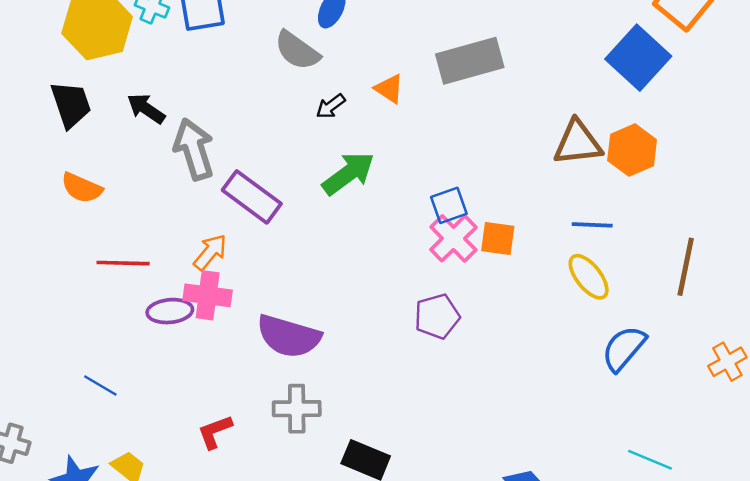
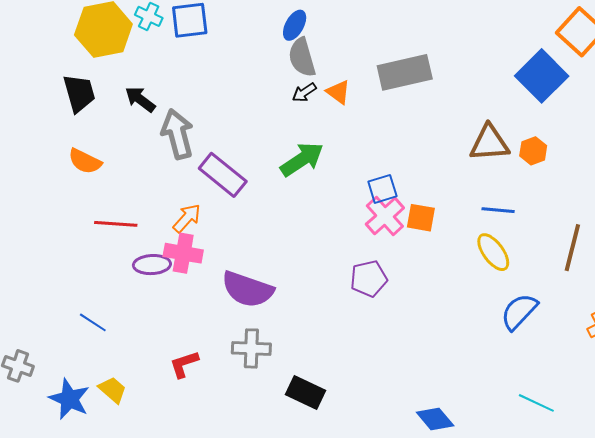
gray semicircle: (297, 51) -> (302, 57), moved, turned 36
black arrow: (331, 106) -> (304, 92), moved
orange hexagon: (632, 150) -> (533, 151), size x0.7

